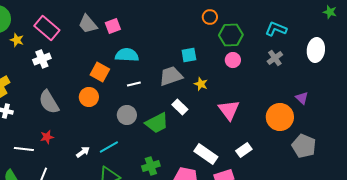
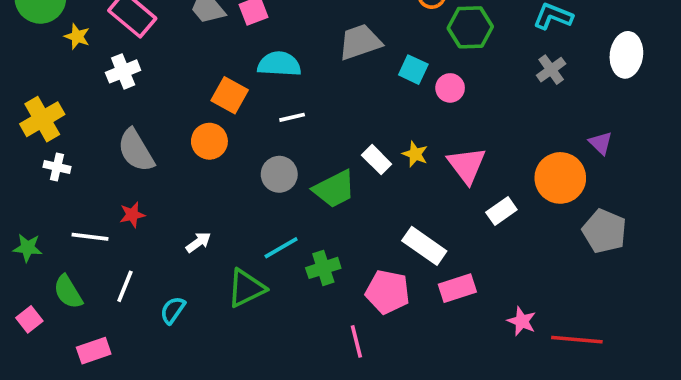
cyan square: (189, 55) -> (413, 70), moved, turned 35
pink circle: (233, 60) -> (450, 88), moved
gray trapezoid: (171, 76) -> (360, 42), moved
yellow star: (201, 84) -> (415, 154), moved
cyan line: (109, 147) -> (281, 248), moved
white rectangle: (244, 150) -> (501, 211), moved

